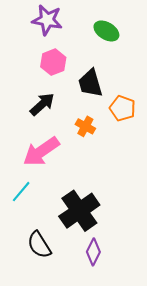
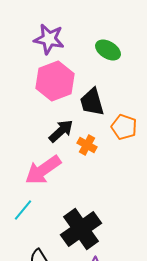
pink hexagon: (53, 62) -> (55, 81), size x1.5
black arrow: (42, 104) -> (61, 131), moved

